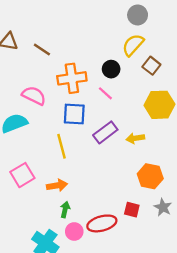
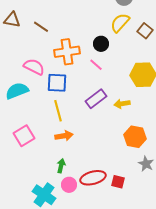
brown square: (151, 66) -> (145, 31), moved
blue square: (74, 114) -> (57, 83), moved
orange arrow: (57, 185) -> (64, 136), moved
red square: (132, 210) -> (118, 182), moved

